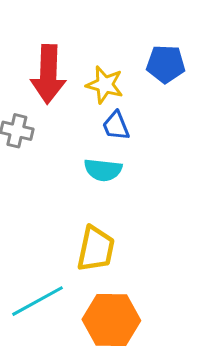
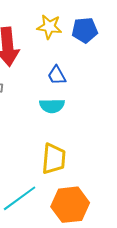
yellow star: (105, 85) -> (49, 27), moved

